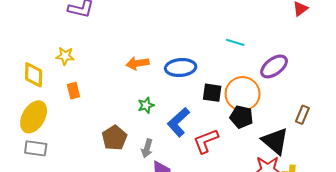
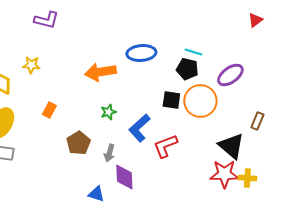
orange arrow: (138, 63) -> (100, 72), size x1.4
blue ellipse: (181, 68) -> (141, 53), moved
orange rectangle: (73, 91) -> (49, 110), moved, turned 42
black pentagon: (241, 117) -> (187, 69), moved

